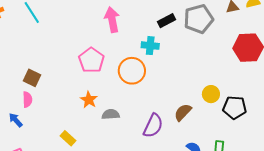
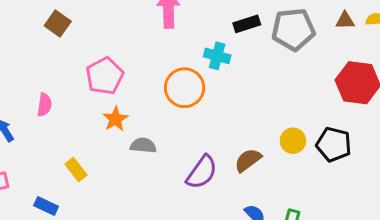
pink pentagon: (91, 60) -> (105, 76), moved
brown square: (32, 78) -> (58, 24), moved
pink semicircle: (27, 100) -> (44, 105), moved
black pentagon: (235, 108) -> (334, 144), moved

